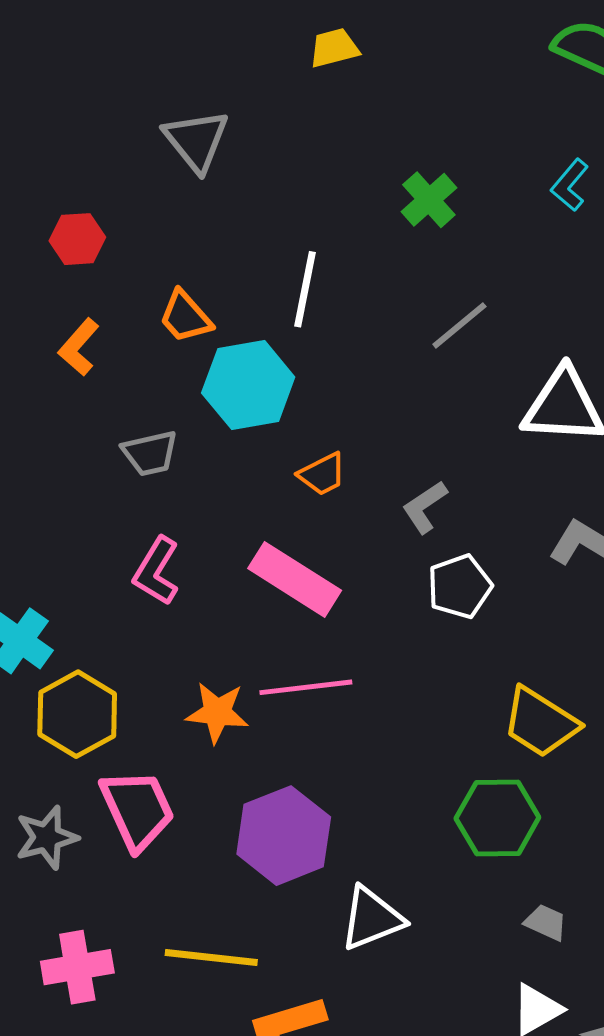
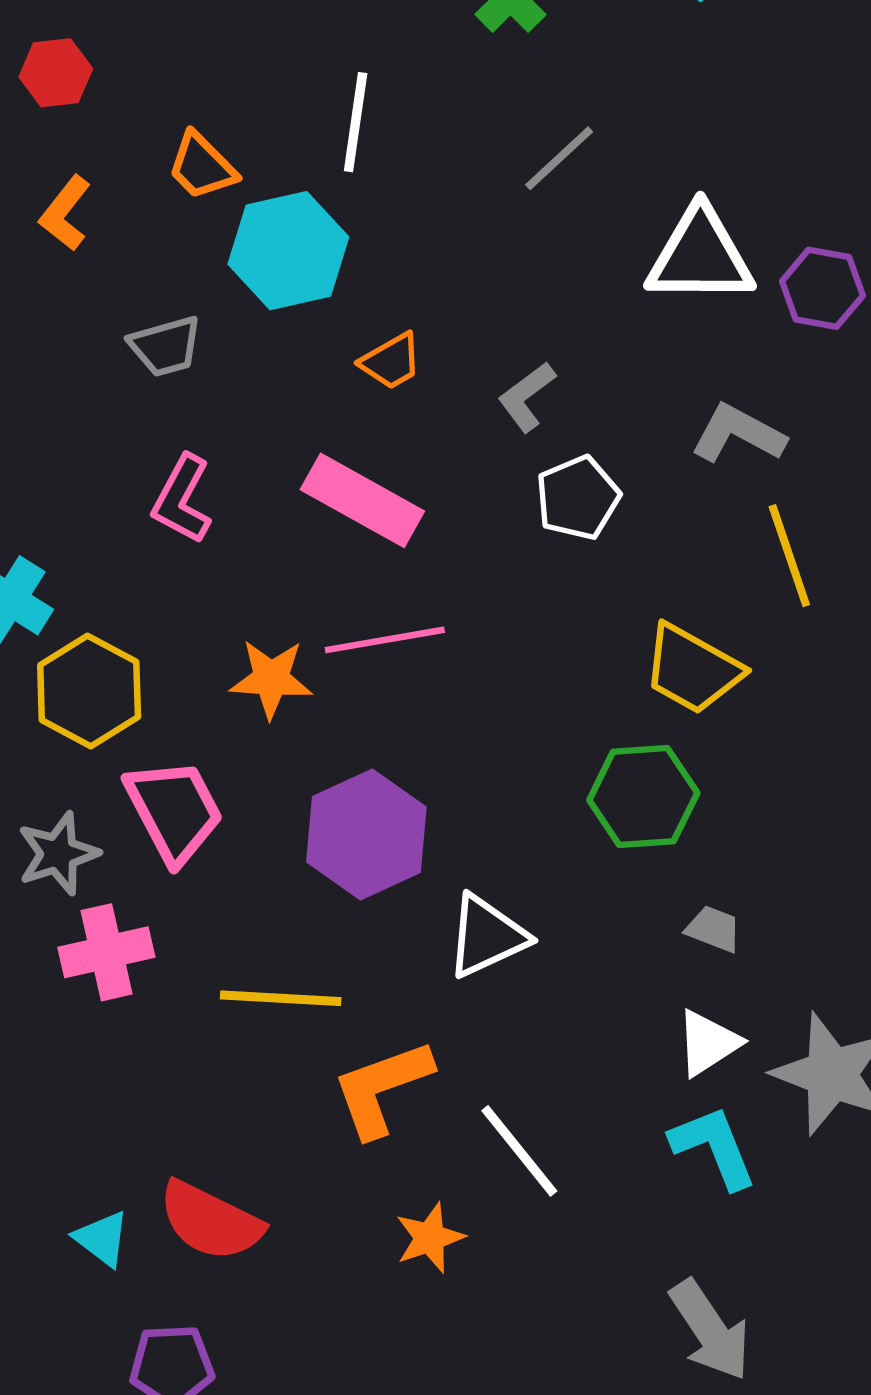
pink cross: (77, 967) -> (106, 952), moved

